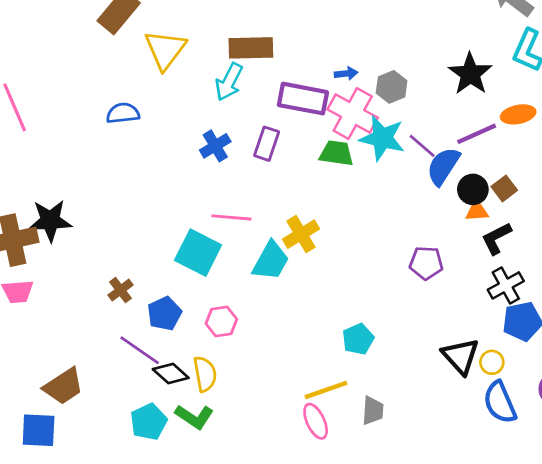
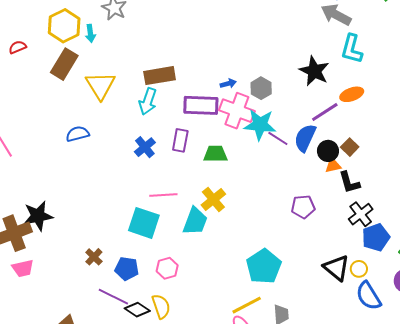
purple line: (422, 146) -> (278, 138), moved
green trapezoid: (336, 153) -> (215, 154), moved
black L-shape: (496, 238) -> (349, 182), turned -70
blue pentagon: (164, 314) -> (127, 269), turned -30
cyan pentagon: (358, 339) -> (264, 266), size x1.6

